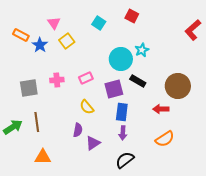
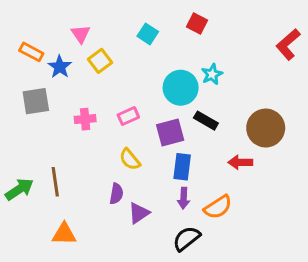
gray square: (29, 88) -> (36, 101), moved
orange semicircle: (165, 139) -> (218, 207), moved

